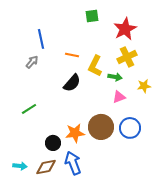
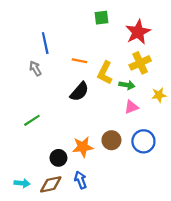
gray arrow: (32, 62) -> (35, 68), turned -72
brown circle: (101, 127) -> (111, 140), size x0.7
blue arrow: (73, 163) -> (81, 180), size x0.7

